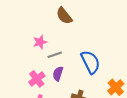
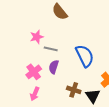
gray line: (55, 55) -> (51, 49), turned 32

